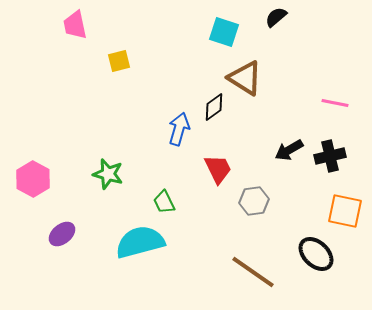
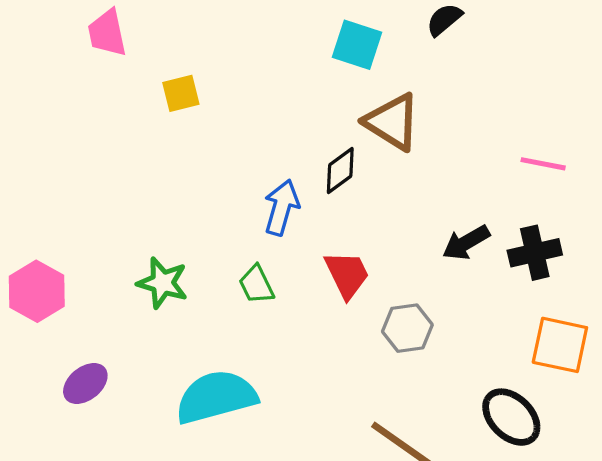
green trapezoid: (164, 202) -> (256, 285), moved

